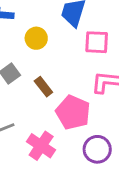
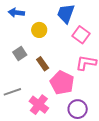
pink square: (97, 42) -> (81, 35), turned 30

